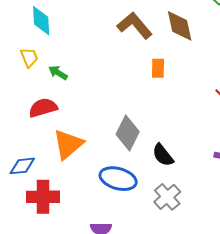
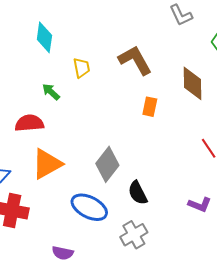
brown diamond: (180, 26) -> (192, 83), moved
yellow trapezoid: (29, 57) -> (82, 68), moved

